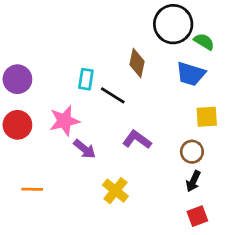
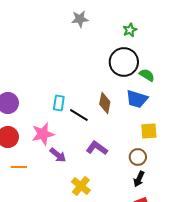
brown diamond: (137, 63) -> (105, 103), moved
orange line: (32, 189) -> (19, 167), moved

